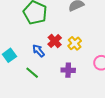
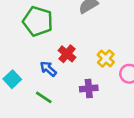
yellow cross: (75, 43) -> (106, 58), moved

